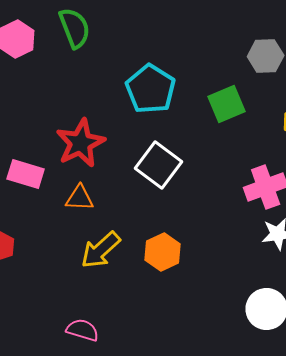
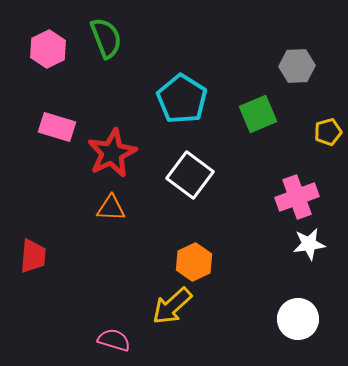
pink rectangle: (26, 174) -> (57, 127), moved
yellow arrow: (101, 250) -> (172, 306), moved

